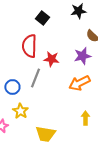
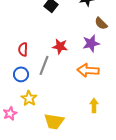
red semicircle: (29, 46) -> (23, 49), moved, size x0.6
orange arrow: (79, 83) -> (88, 70), turned 30

